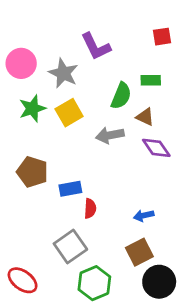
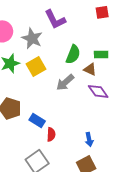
green rectangle: (151, 80) -> (101, 54), moved
gray arrow: (110, 135) -> (65, 82), turned -30
blue rectangle: (70, 189) -> (37, 120), turned 42
blue arrow: (144, 216) -> (89, 139), turned -88

